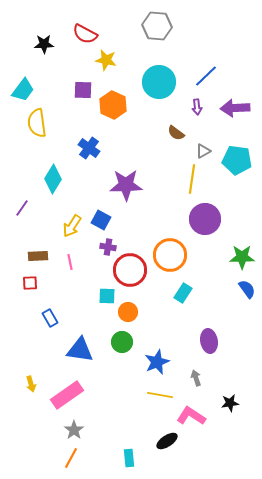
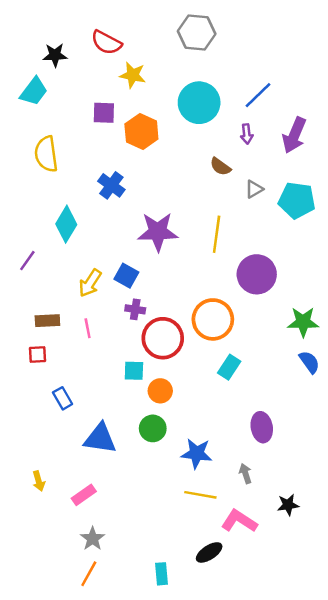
cyan trapezoid: (23, 90) -> (34, 91), moved
purple arrow: (235, 108) -> (294, 135), turned -64
yellow line: (192, 179) -> (217, 234), moved
blue star: (157, 362) -> (197, 453), turned 30
pink rectangle: (67, 395) -> (84, 495), size x0.6

